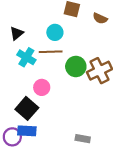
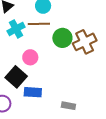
cyan cross: (26, 57) -> (16, 29), turned 30
blue rectangle: (27, 131) -> (33, 92), moved

